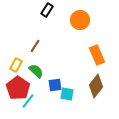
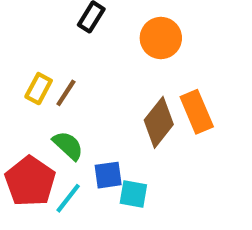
yellow rectangle: (16, 65) -> (39, 89), moved
brown diamond: (96, 86) -> (159, 122), moved
cyan line: (28, 101) -> (68, 198), moved

